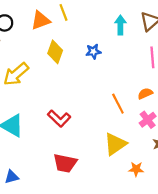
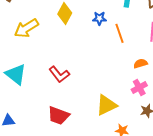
orange line: (118, 104) -> (120, 33), moved

